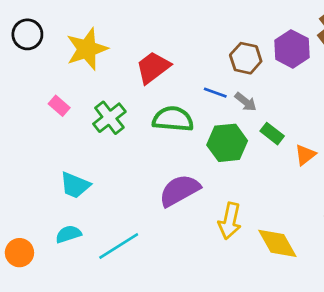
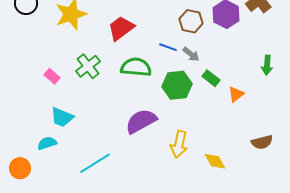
pink rectangle: (59, 106) -> (52, 76), moved
cyan semicircle: (68, 234) -> (47, 143), moved
yellow diamond: (277, 243) -> (215, 161), size x0.7

